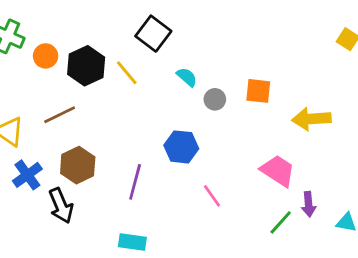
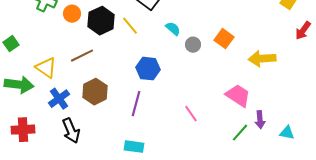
orange square: (258, 91) -> (224, 39), turned 30
blue hexagon: (181, 147) -> (148, 69), moved
black arrow: (61, 206) -> (71, 131), moved

